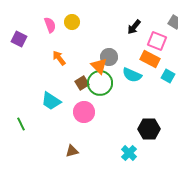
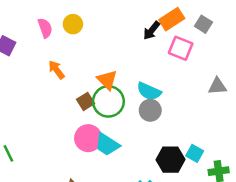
gray circle: (109, 57) -> (150, 110), moved
orange rectangle: (150, 59) -> (172, 19), moved, turned -60
cyan square: (168, 76) -> (195, 153), moved
cyan trapezoid: (51, 101) -> (107, 144), moved

